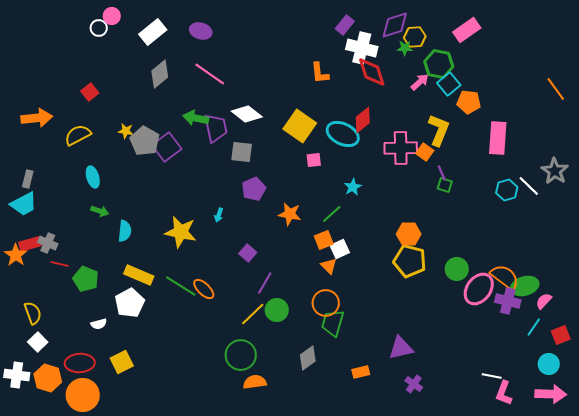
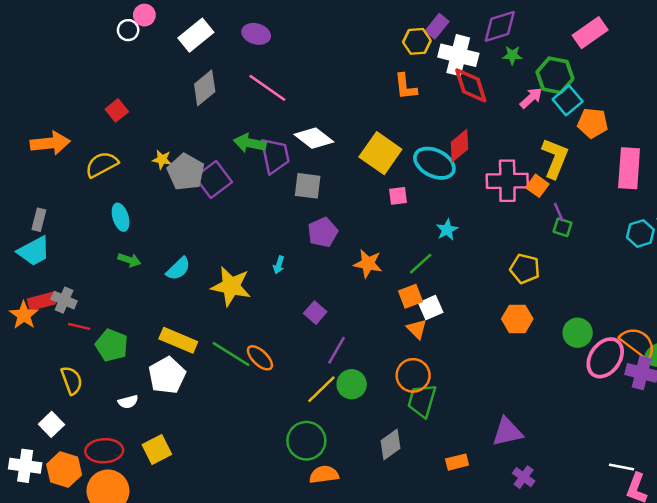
yellow hexagon: (415, 37) -> (417, 41), moved
cyan semicircle: (125, 231) -> (178, 269), moved, turned 40
orange hexagon: (409, 234) -> (517, 319), moved
yellow pentagon: (410, 261) -> (525, 269), moved, size x0.7
yellow semicircle: (33, 313) -> (72, 380), moved

